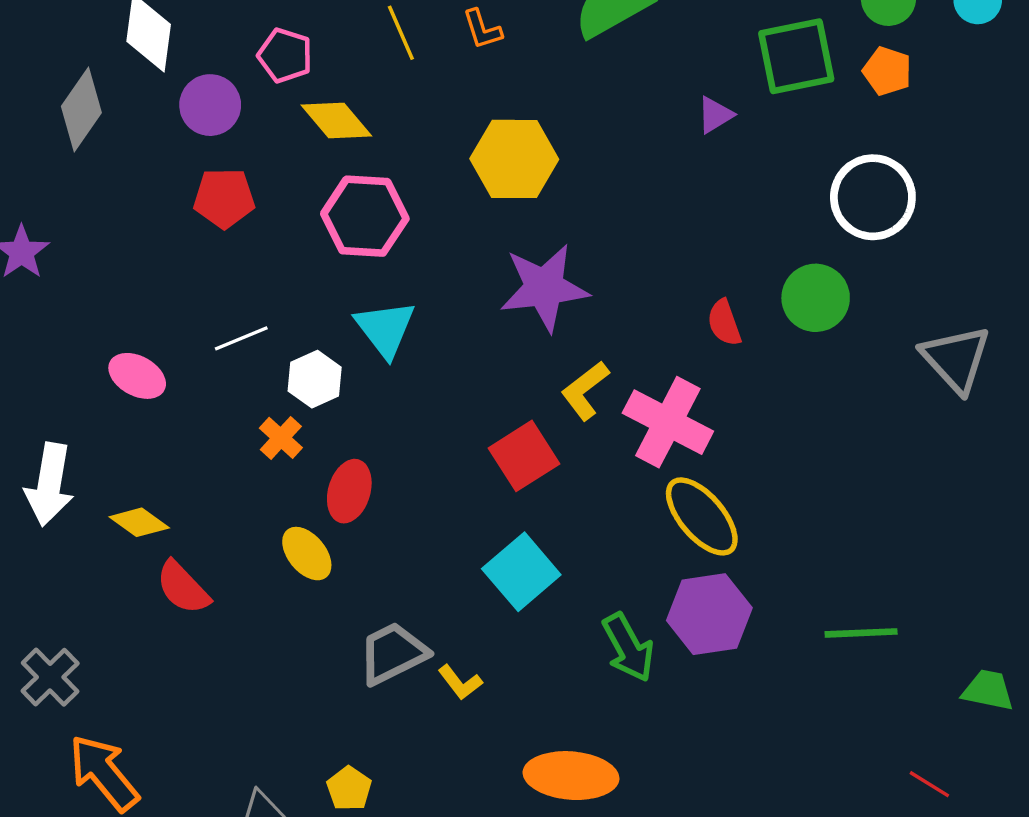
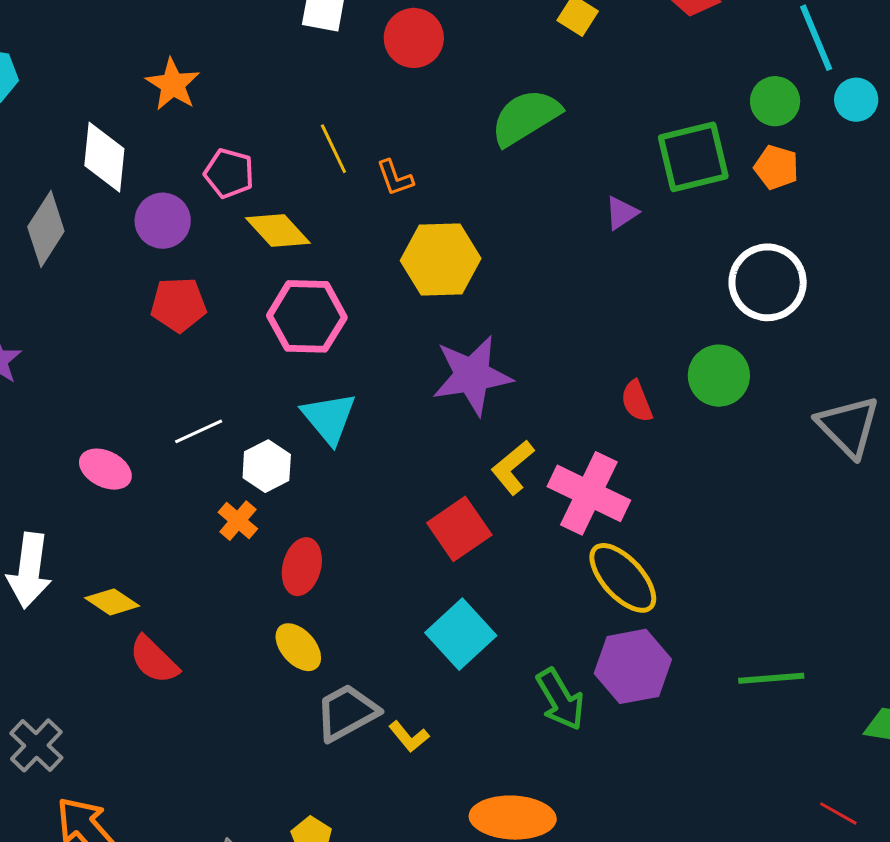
orange L-shape: (482, 29) -> (395, 178), moved
yellow ellipse: (307, 554) -> (298, 647), moved

